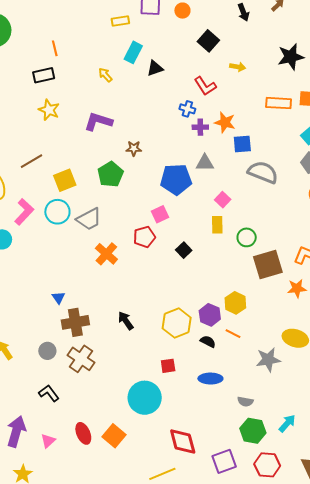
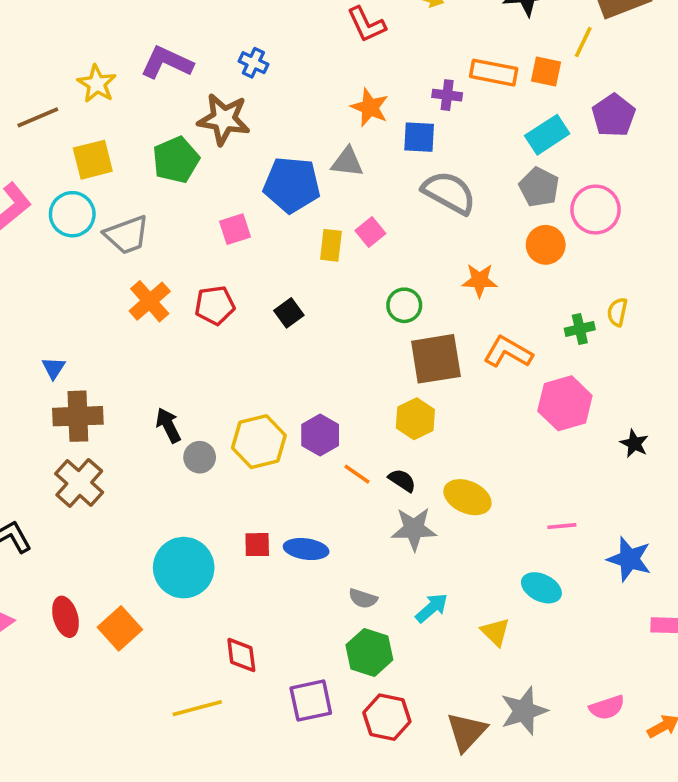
blue cross: (187, 109) -> (253, 63), moved
yellow star: (49, 110) -> (97, 84), moved
orange star: (225, 122) -> (370, 107), moved
purple cross: (200, 127) -> (447, 95), moved
brown star: (134, 148) -> (224, 119), size x1.8
pink square: (160, 214) -> (235, 229), moved
yellow rectangle: (217, 225) -> (331, 245), moved
red pentagon: (144, 237) -> (215, 305), moved
orange star: (297, 288) -> (480, 280), moved
yellow hexagon: (235, 303) -> (415, 419), moved
black semicircle: (208, 341) -> (402, 480), moved
gray circle: (47, 351) -> (200, 457), moved
red square: (168, 366) -> (257, 545), moved
cyan arrow: (287, 423) -> (432, 608), moved
red diamond: (183, 441) -> (241, 655), size x0.7

